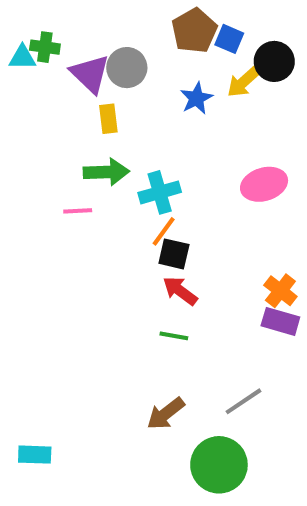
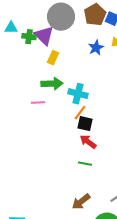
green cross: (45, 47) -> (29, 37), moved
gray circle: (127, 68) -> (61, 17), moved, size x1.4
yellow rectangle: (108, 119) -> (53, 58), turned 32
cyan cross: (160, 192) -> (78, 94), turned 30

